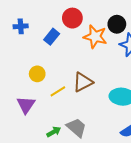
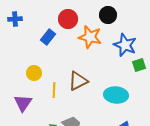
black circle: (117, 24) -> (108, 15), moved
blue cross: (21, 26) -> (15, 19), moved
yellow line: (58, 91) -> (54, 90), turned -56

